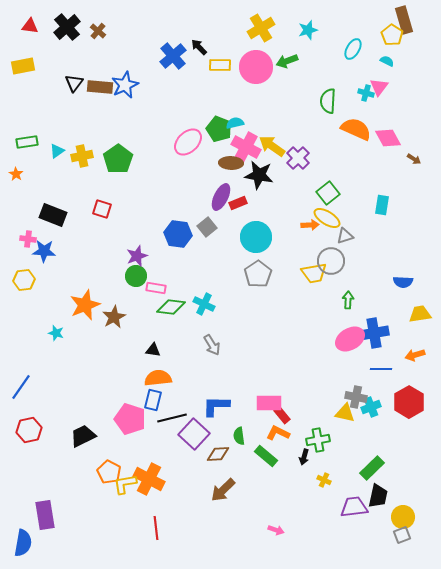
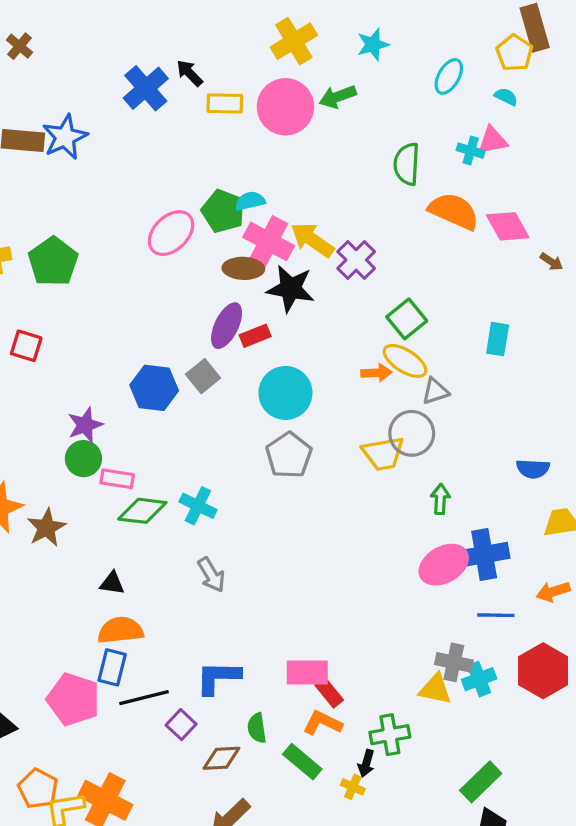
pink triangle: (379, 87) -> (493, 140), turned 42
purple square: (194, 434) -> (181, 725), size x0.6
yellow cross: (324, 480) -> (353, 787), moved

